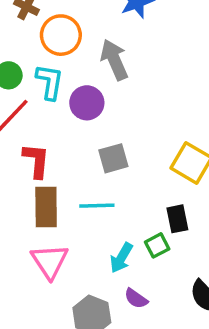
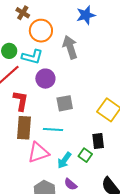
cyan L-shape: (50, 82) -> (32, 57), turned 90
purple circle: (87, 103) -> (45, 79), moved
green square: (157, 245) -> (85, 155), turned -32
pink triangle: (50, 261) -> (38, 153), moved, turned 40

